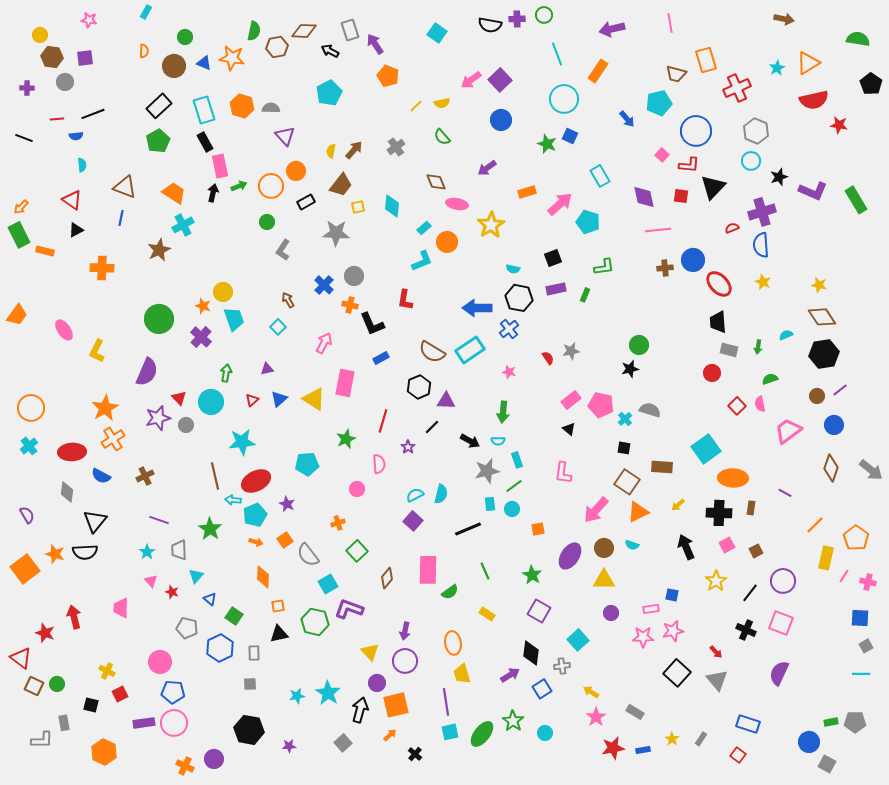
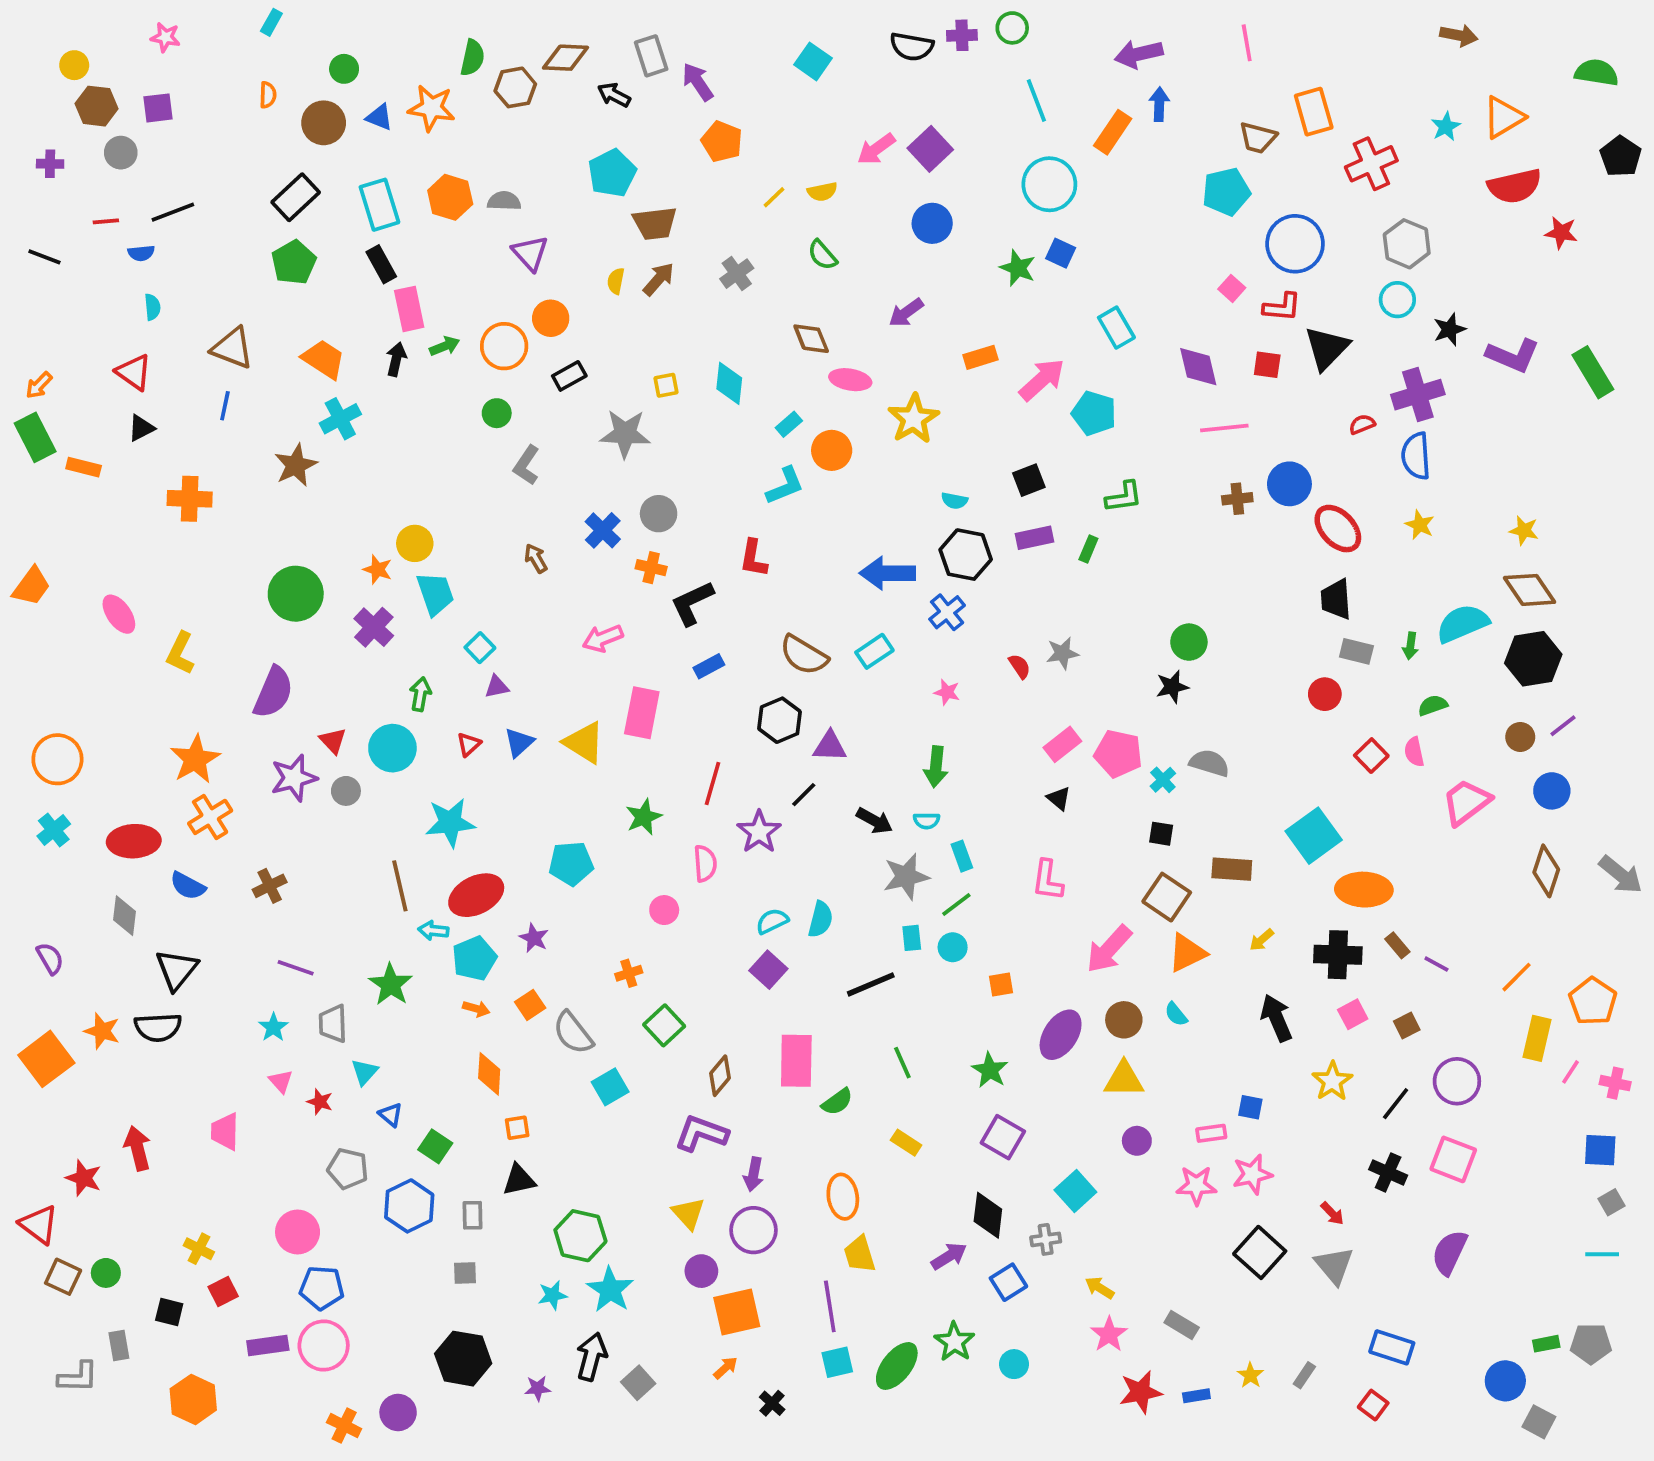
blue arrow: (627, 119) -> (1159, 104), moved, turned -138
brown trapezoid: (341, 185) -> (655, 223), moved, turned 45
black L-shape: (372, 324) -> (692, 603), turned 88
cyan square: (278, 327) -> (480, 648), moved
cyan semicircle: (786, 335) -> (1463, 623), size x2.0
pink arrow: (324, 343) -> (603, 638), turned -140
cyan rectangle: (470, 350) -> (874, 651), size x0.7
purple star: (408, 447) -> (759, 832), size x1.6
purple line: (785, 493) -> (1436, 964), moved
brown rectangle: (751, 508) -> (1397, 945), turned -48
cyan semicircle: (632, 545) -> (1176, 1014), turned 32
purple L-shape: (349, 609) -> (701, 1133), moved
green hexagon: (315, 622) -> (580, 1236), moved
black arrow: (360, 710) -> (592, 1357), moved

